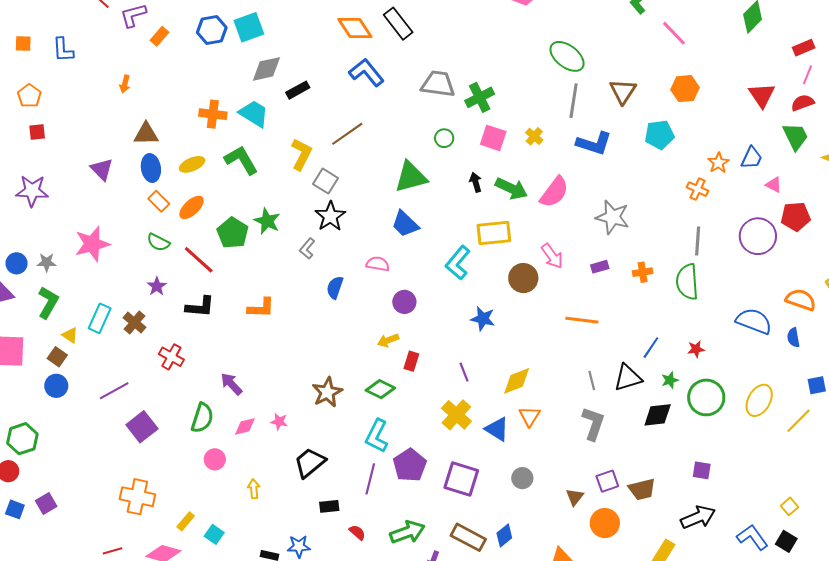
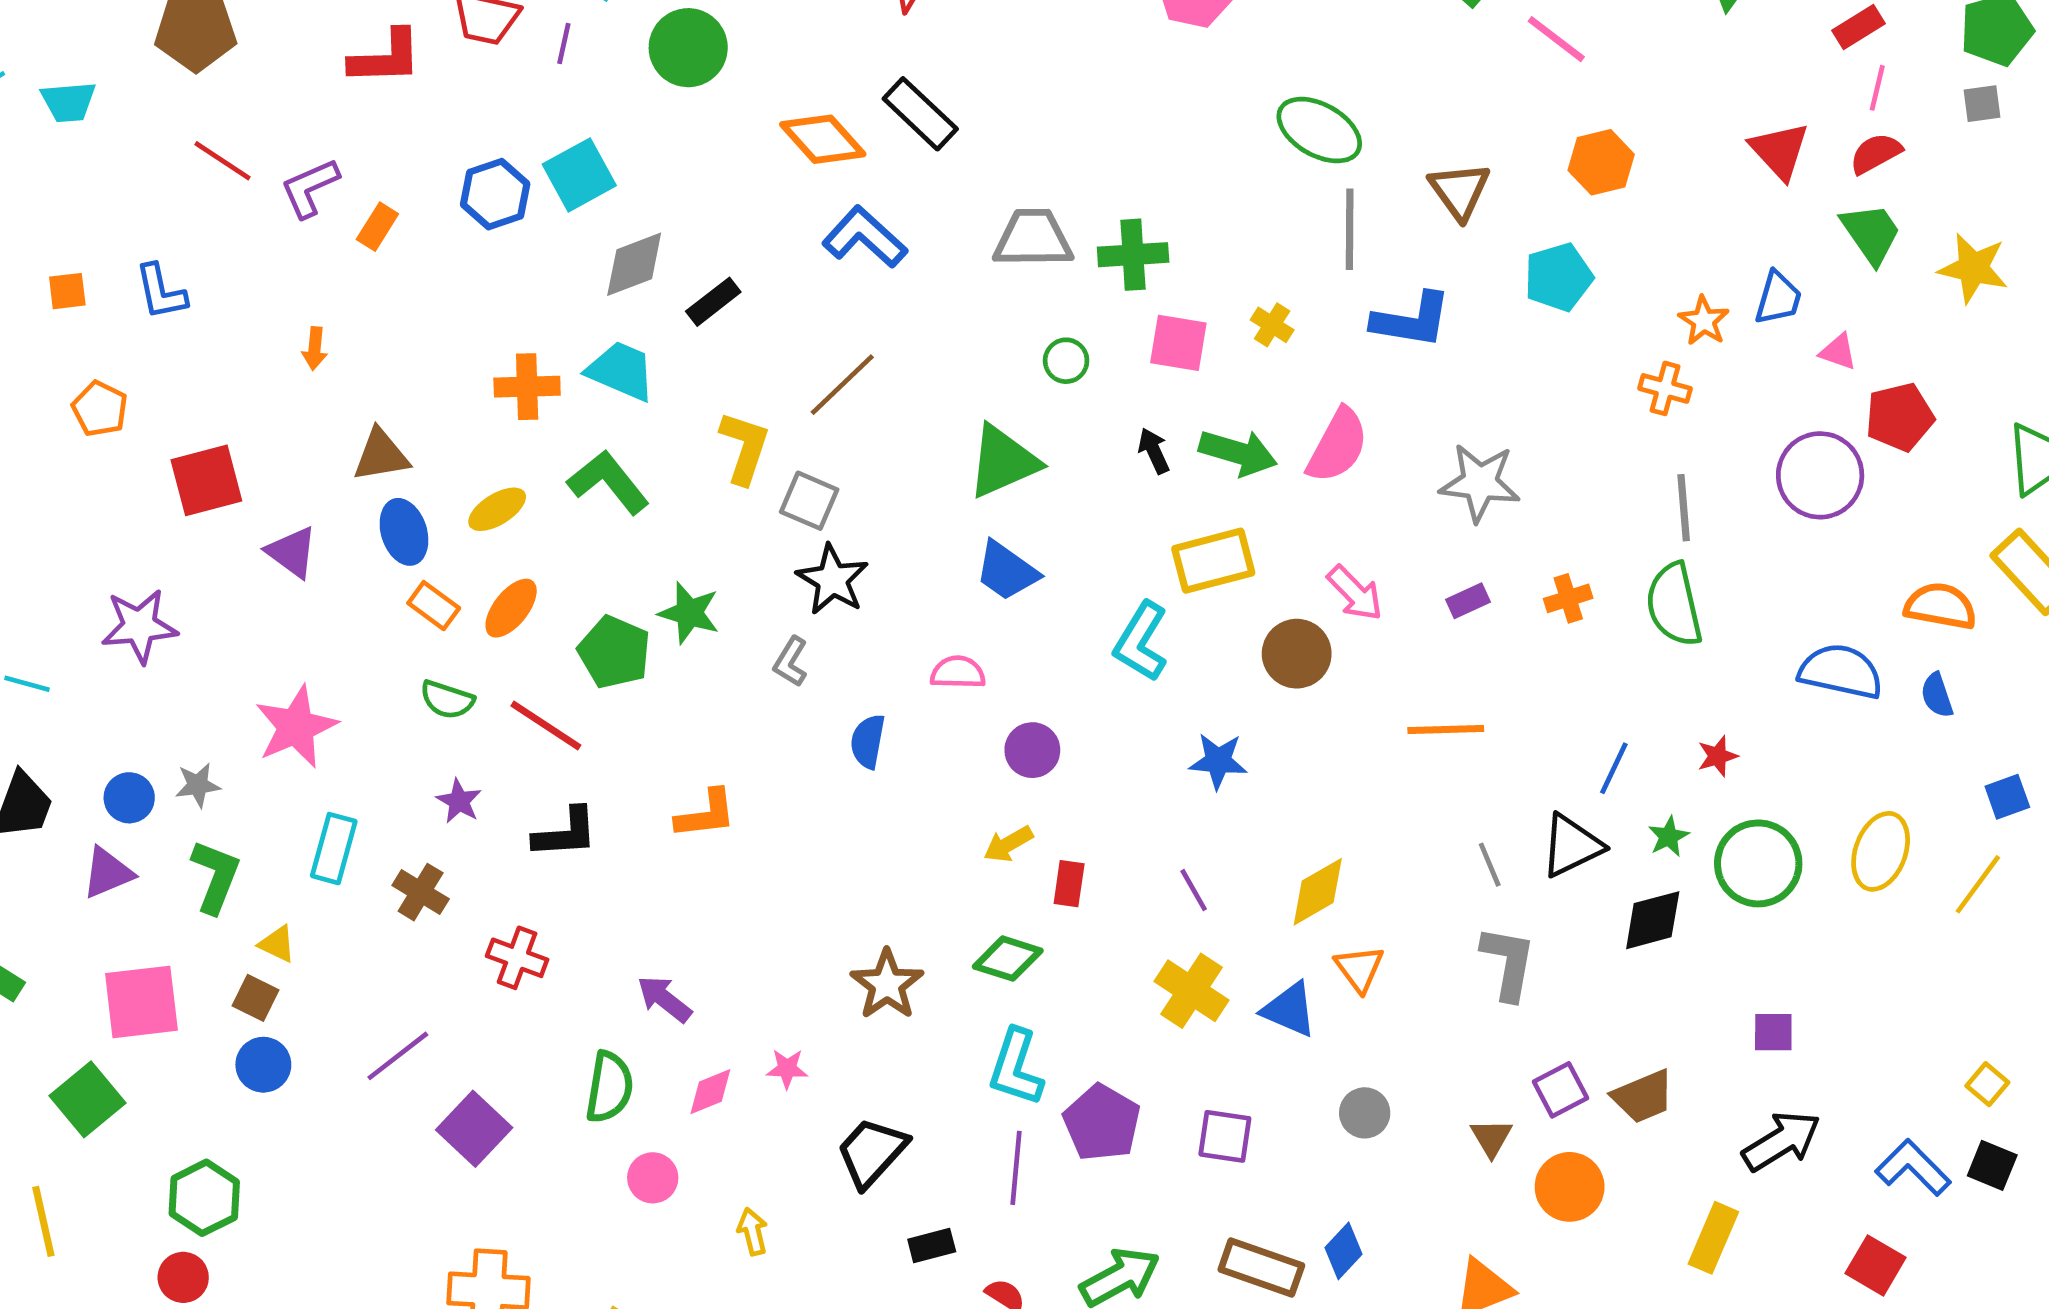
green cross: (480, 97) -> (1133, 255), turned 32
red square: (37, 132) -> (206, 480), moved, size x1.8
cyan rectangle: (100, 318) -> (334, 849), moved
purple square: (461, 479) -> (1225, 1136), size x0.7

